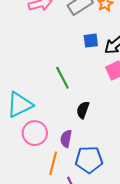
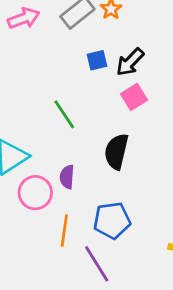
black semicircle: (83, 110) -> (116, 152), moved, size x1.5
purple semicircle: (66, 139) -> (67, 177), moved

